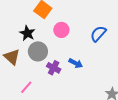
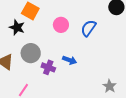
pink circle: (61, 30) -> (61, 25), moved
black star: (27, 33) -> (17, 27), moved

